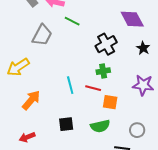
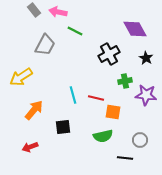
green cross: (103, 71) -> (125, 81), moved
black square: (66, 124) -> (63, 127), moved

